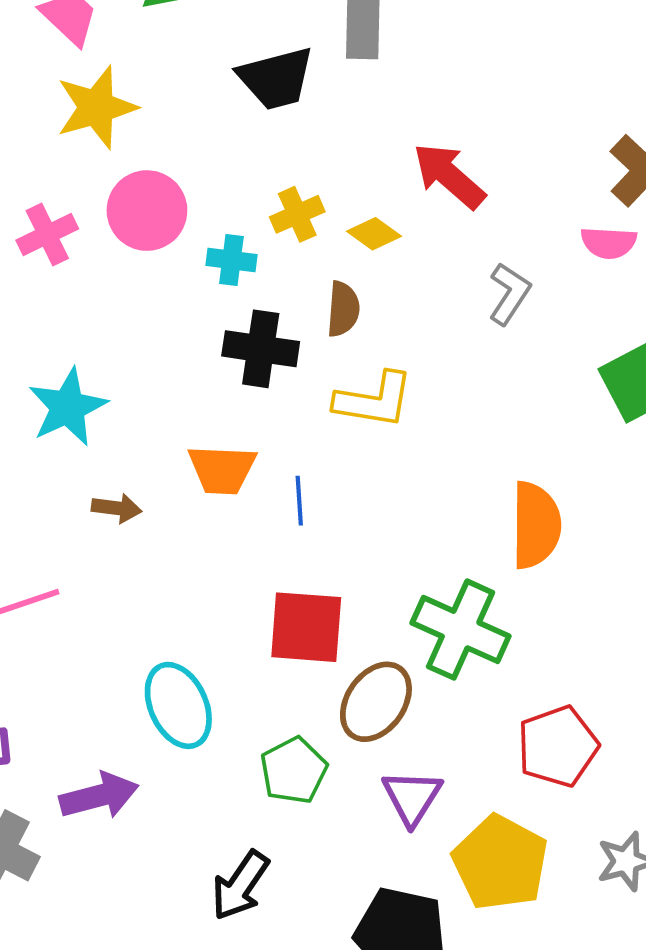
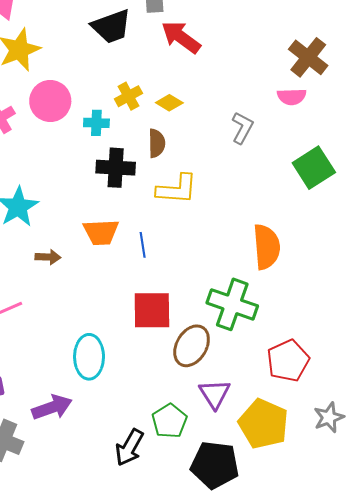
red arrow: (449, 176) -> (181, 37), moved
cyan ellipse: (178, 705) -> (89, 357), turned 30
green pentagon: (294, 770) -> (170, 421), moved

